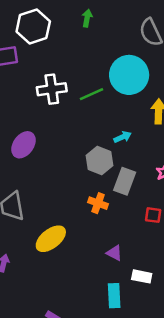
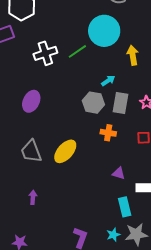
gray rectangle: (125, 181) -> (120, 103), moved
orange cross: (98, 203) -> (108, 133), moved
yellow ellipse: (51, 239) -> (65, 151), moved

